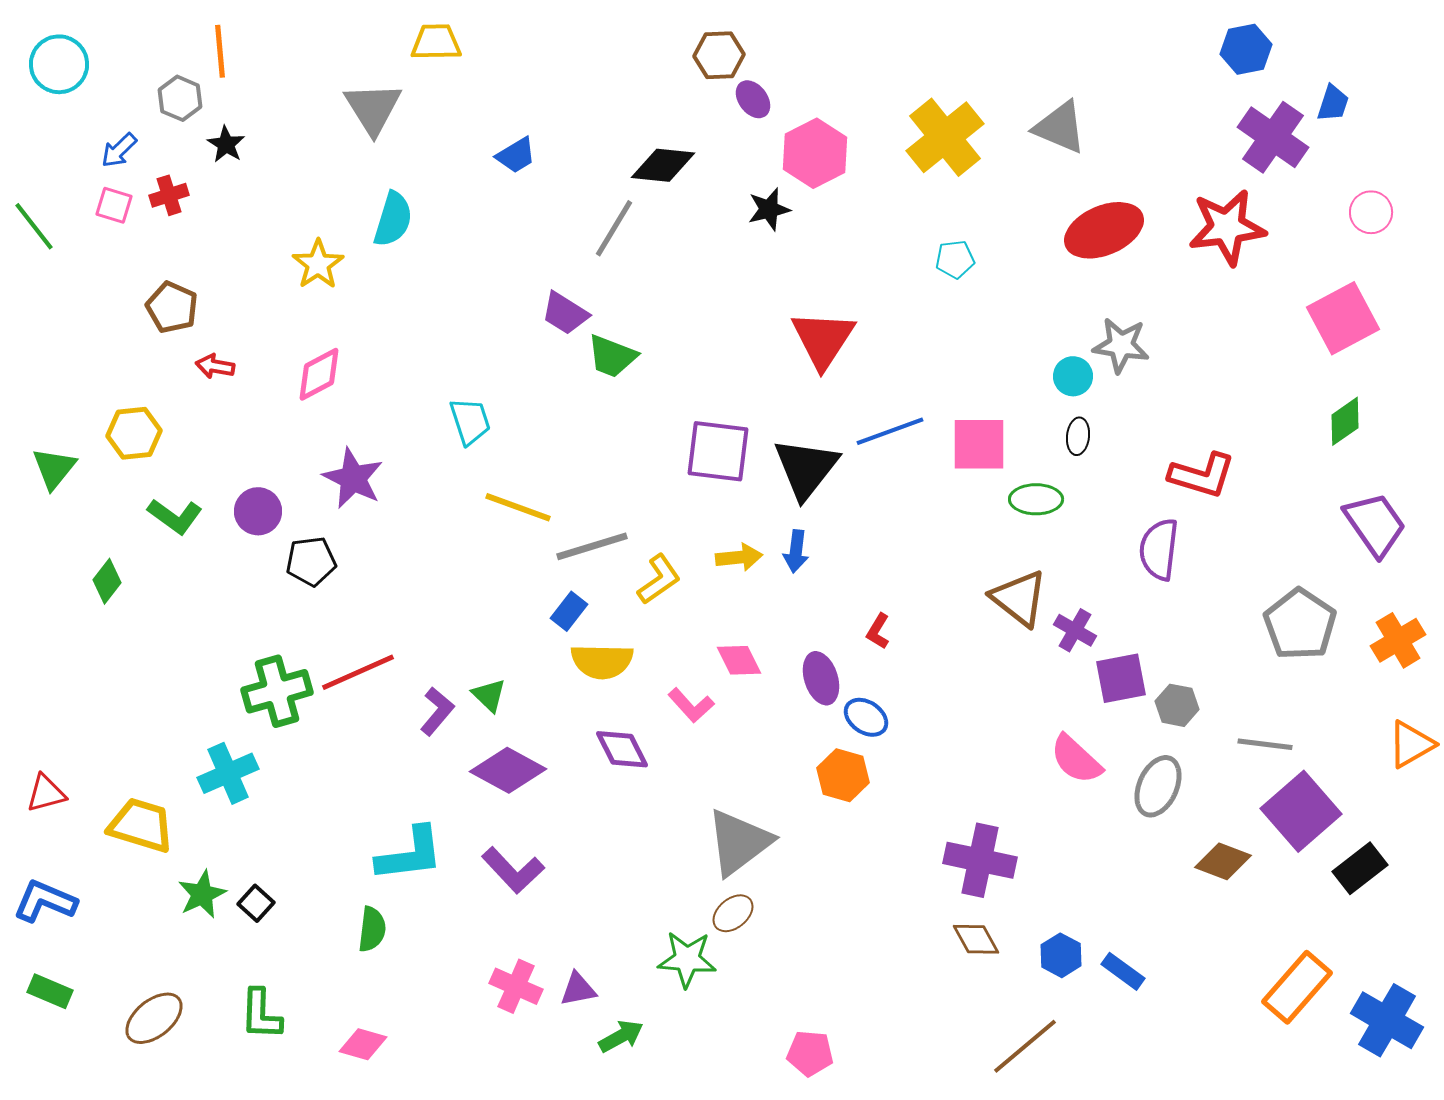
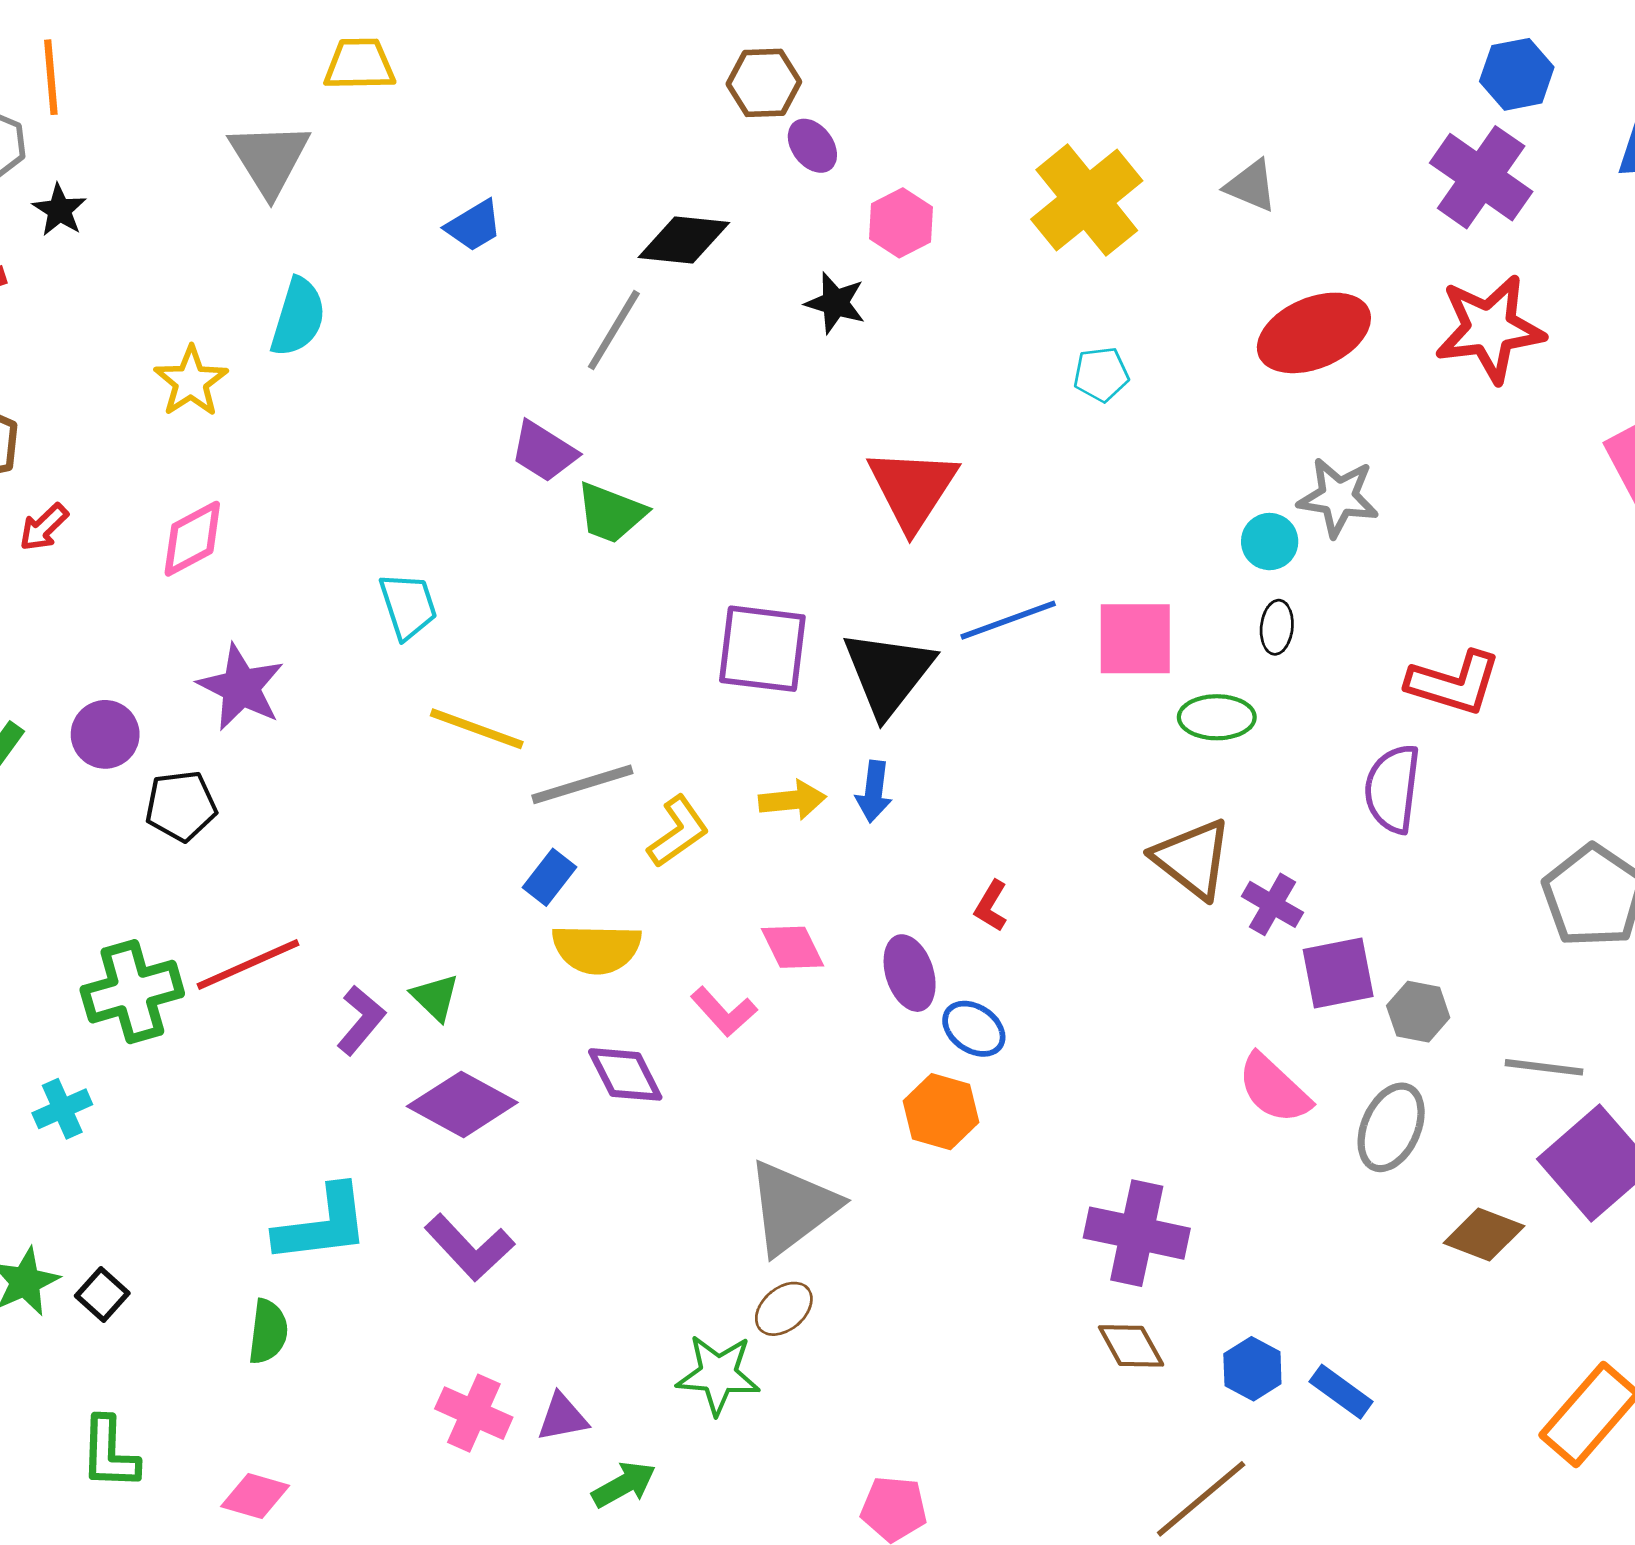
gray triangle: (1060, 127) -> (1251, 186), size x0.7
purple cross: (1273, 137) -> (1481, 177), moved
pink hexagon: (815, 153) -> (901, 223), size x0.7
black star: (769, 209) -> (835, 303), turned 30
red arrow: (215, 366) -> (44, 527), turned -54
cyan cross: (228, 773) -> (62, 1109), size x0.7

